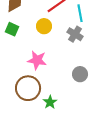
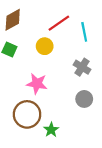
gray cross: (75, 34) -> (82, 67), moved

